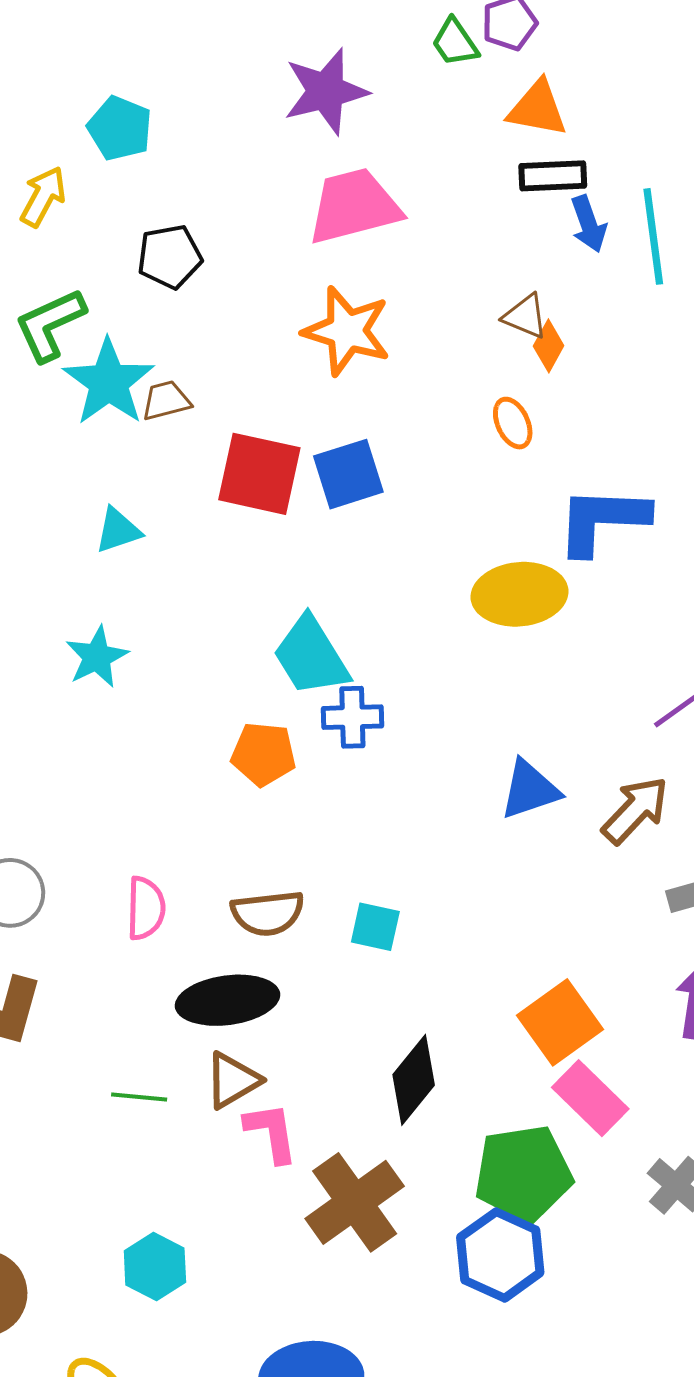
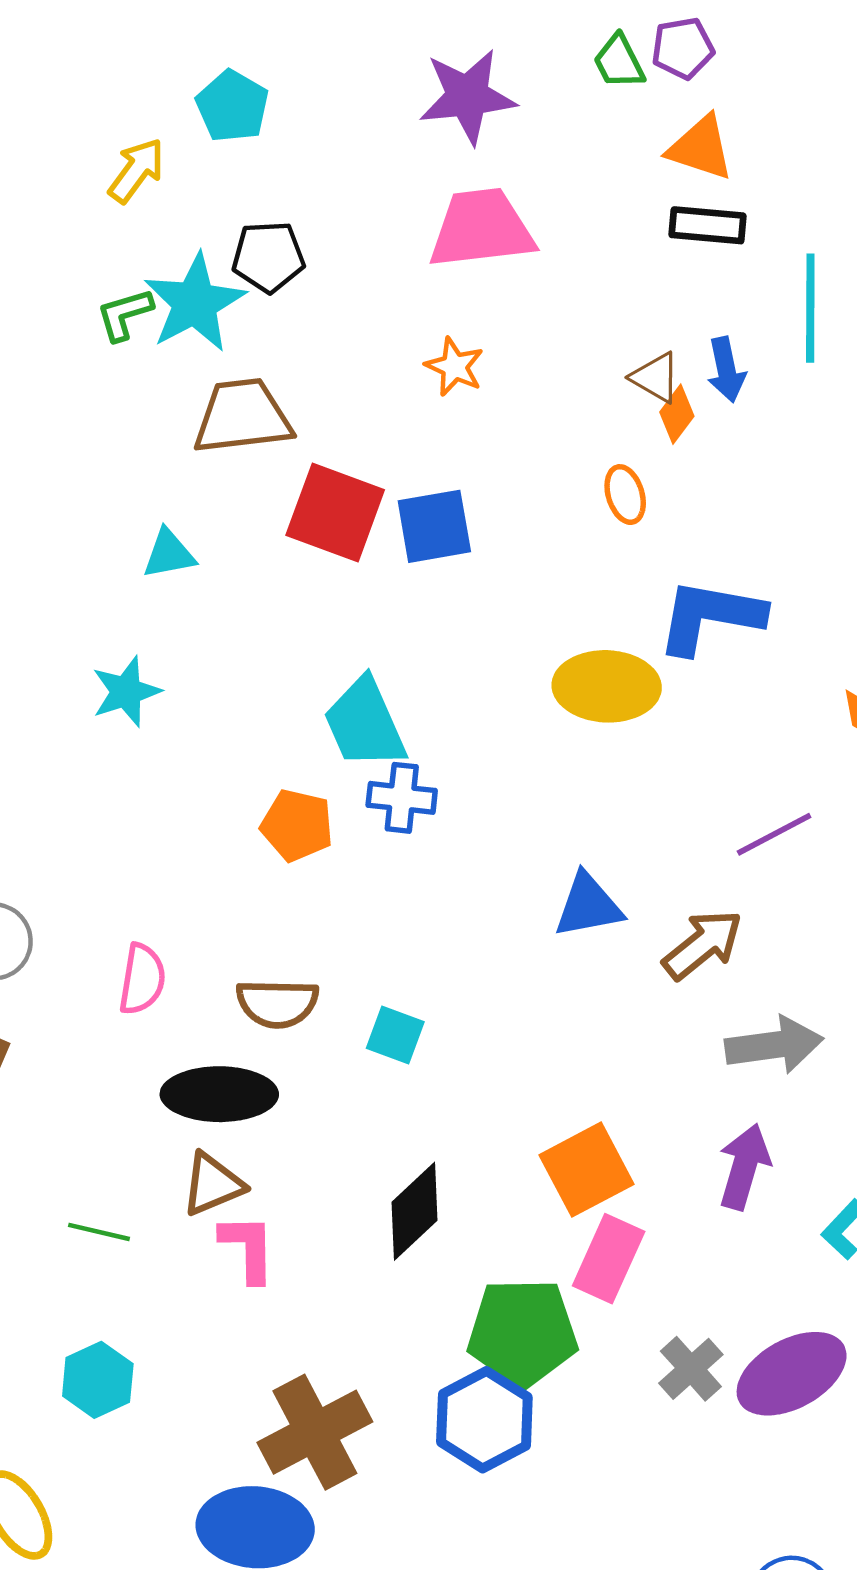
blue arrow: (589, 224) -> (726, 370), moved
green L-shape: (50, 325) -> (125, 314), size x0.7
orange star: (347, 331) -> (454, 367), size x0.6
cyan star: (109, 382) -> (195, 303), moved
brown trapezoid: (166, 401) -> (242, 417), size x1.8
green line: (139, 1097) -> (99, 1232), moved
pink rectangle: (590, 1098) -> (609, 1259), turned 62
brown cross: (355, 1202) -> (315, 1432), moved

